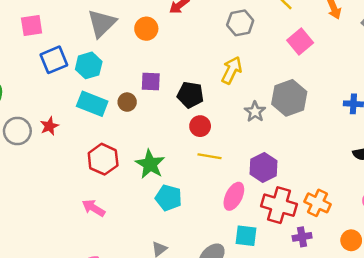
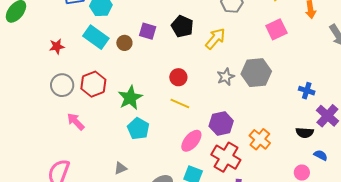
black pentagon: (190, 95) -> (182, 26), moved
gray circle: (17, 131) -> (62, 85), moved
orange cross: (318, 203) -> (260, 139), moved

